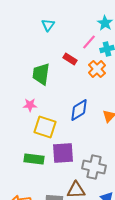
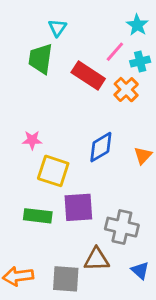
red rectangle: (70, 59) -> (88, 76), size x1.6
green trapezoid: (41, 74) -> (41, 59), moved

